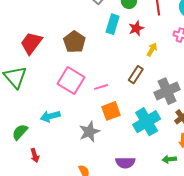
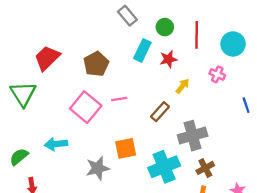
pink line: (101, 87) -> (119, 99), moved

